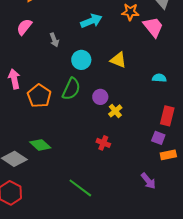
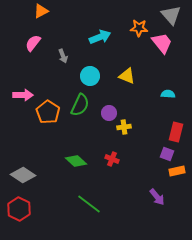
pink arrow: (14, 79) -> (23, 95), turned 102
yellow cross: (115, 111) -> (124, 127), turned 32
green diamond: (40, 145) -> (76, 161), moved

